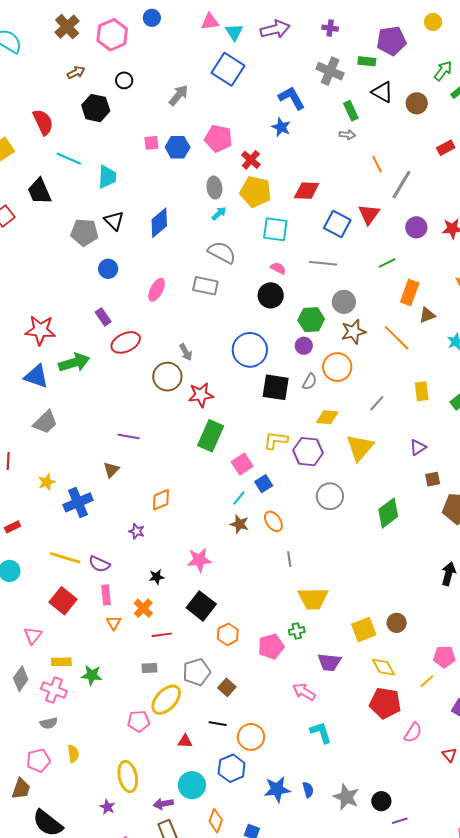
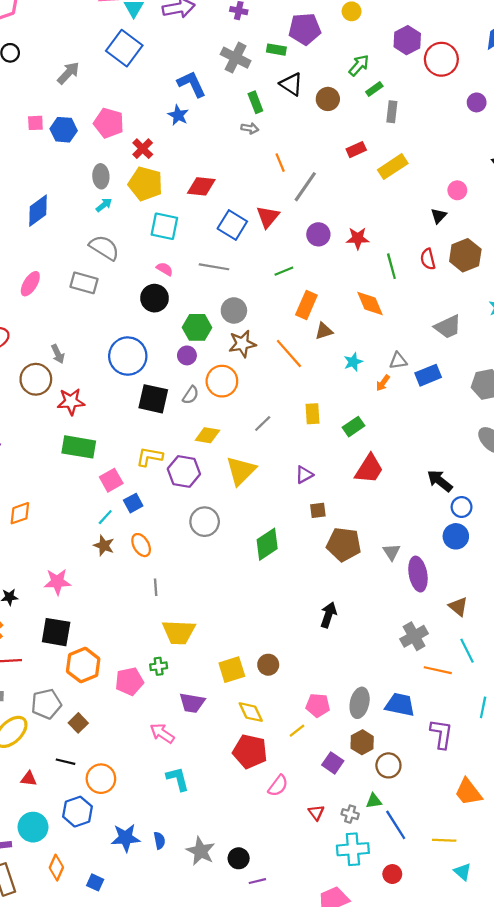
green rectangle: (211, 436) -> (79, 447), turned 72
black square: (201, 606) -> (56, 632), turned -32
orange hexagon: (228, 634) -> (83, 665), size x1.4

